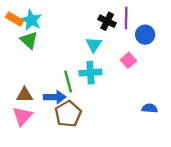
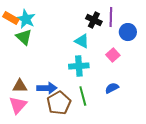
cyan triangle: (94, 45) -> (82, 41), turned -35
green line: (68, 82) -> (83, 96), moved
blue semicircle: (150, 108) -> (112, 88), moved, turned -32

